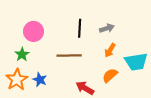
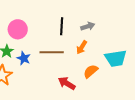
orange arrow: (110, 50) -> (82, 47), moved
blue star: (40, 80) -> (24, 58), moved

